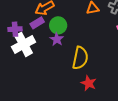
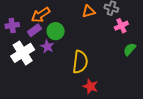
purple cross: (15, 29) -> (12, 25), moved
purple star: (57, 39) -> (47, 47), moved

